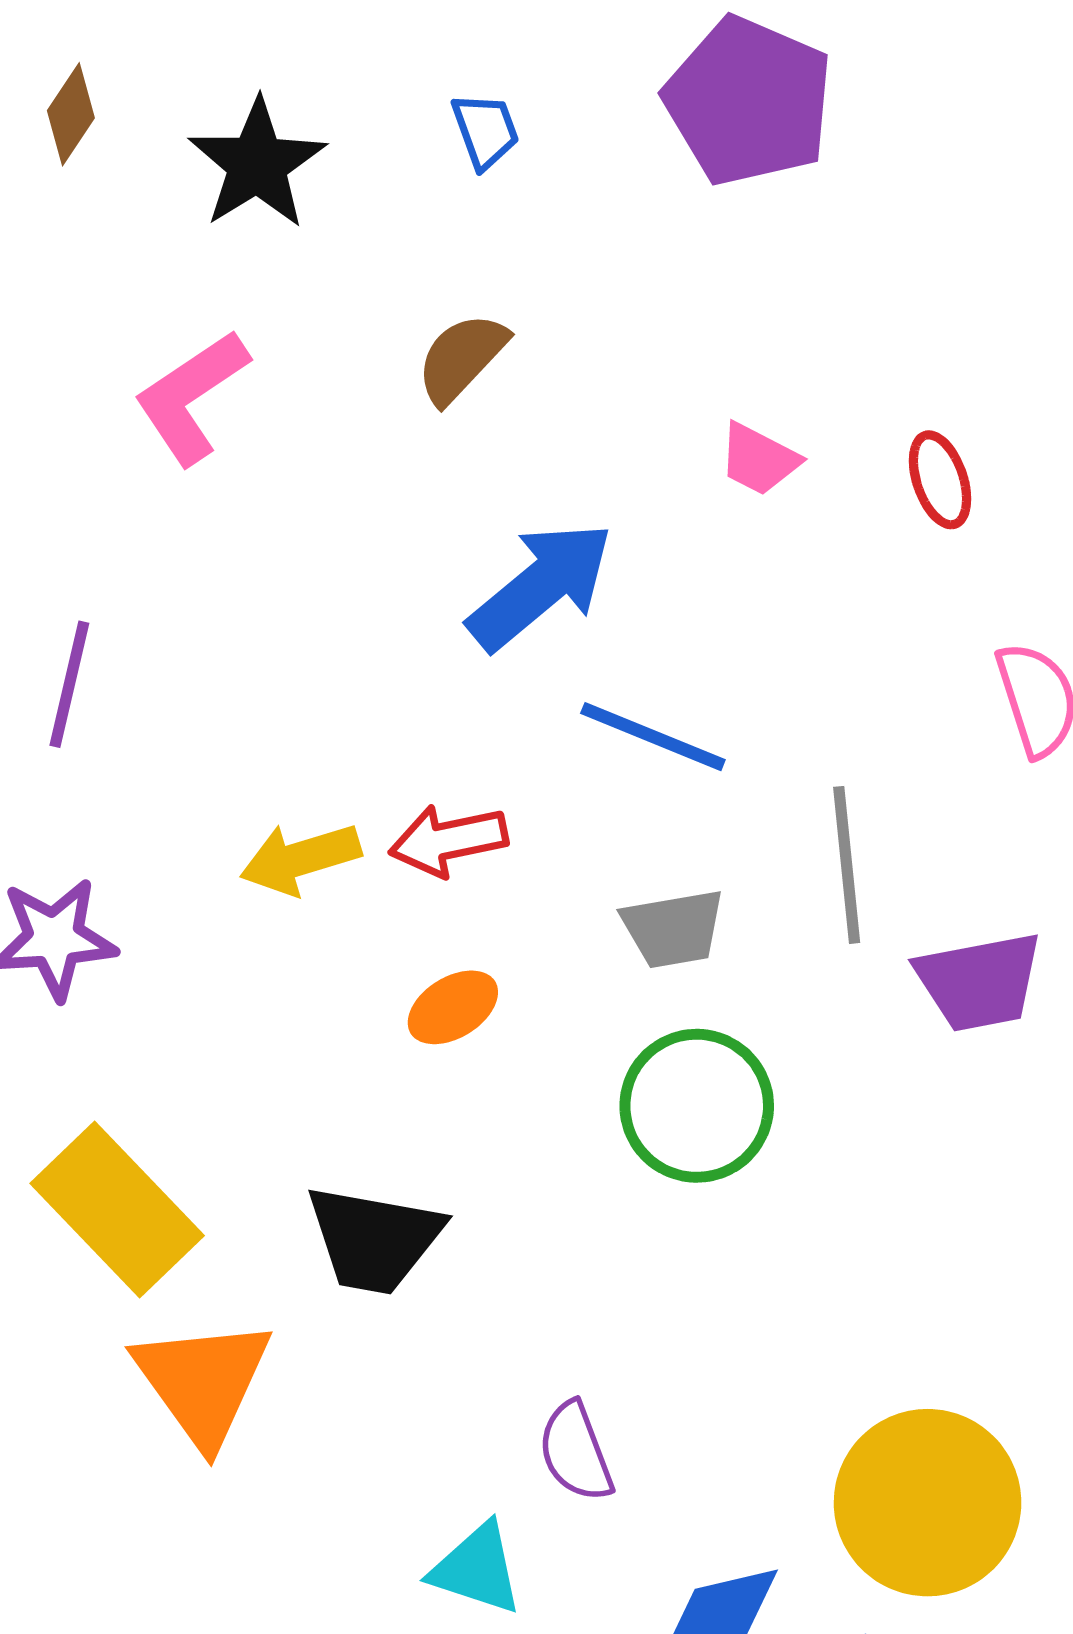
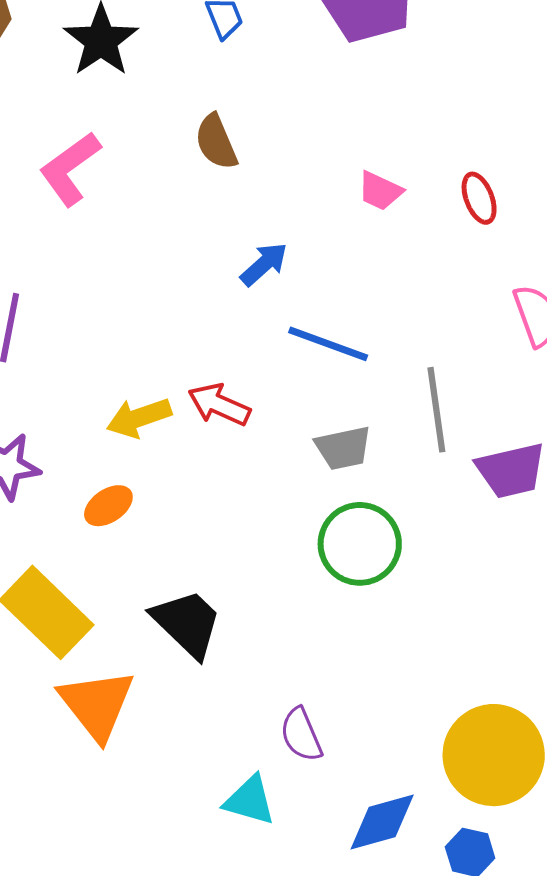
brown semicircle: (462, 358) -> (216, 142), turned -64
blue arrow: (541, 586) -> (264, 264), size x0.6
red arrow: (448, 840) -> (219, 405), turned 38
orange ellipse: (453, 1007) -> (108, 506), moved
black trapezoid: (374, 1239) -> (187, 623), turned -144

